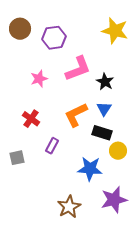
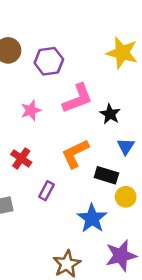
blue triangle: (104, 109) -> (126, 146), moved
blue star: (90, 169) -> (92, 218), turned 30

